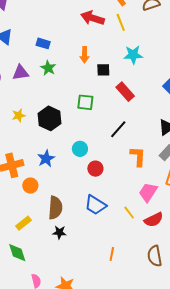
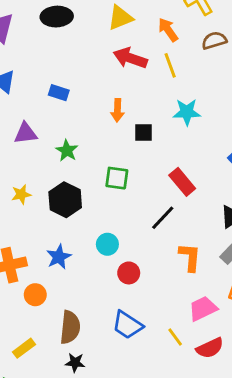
green star: (48, 68) -> (67, 151), moved
red rectangle: (125, 92) -> (182, 182), moved
pink trapezoid: (148, 192) -> (203, 309), turned 30

